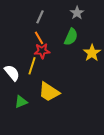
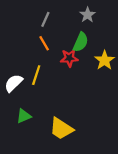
red star: (42, 51) -> (69, 58), moved
white semicircle: (12, 73) -> (13, 83), turned -96
yellow trapezoid: (49, 92) -> (61, 129), moved

